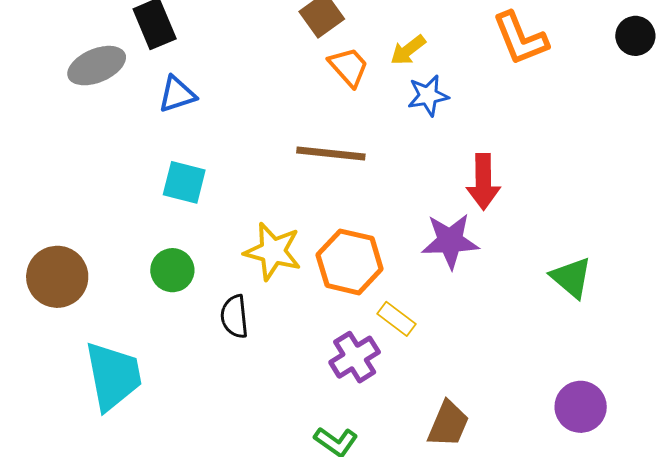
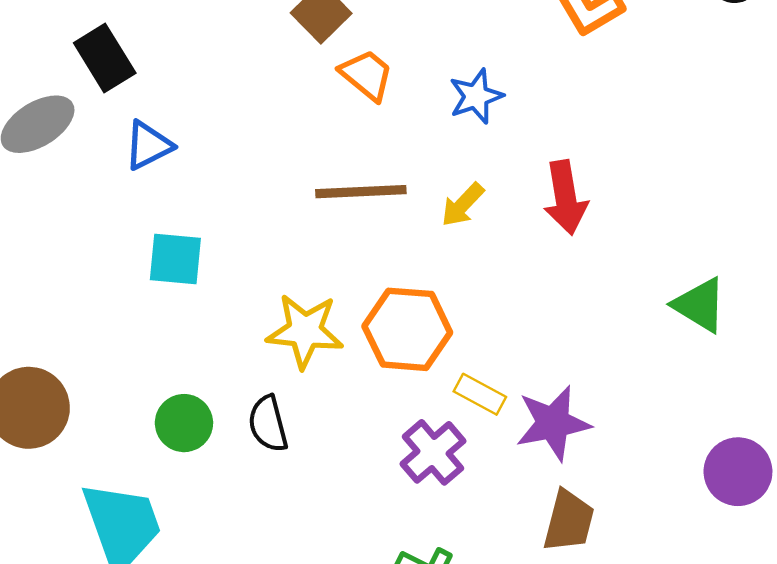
yellow arrow: (408, 50) -> (463, 205), moved
purple star: (450, 241) -> (553, 423), moved
green circle: (172, 270) -> (184, 423), moved

